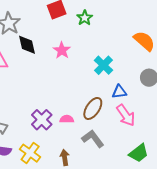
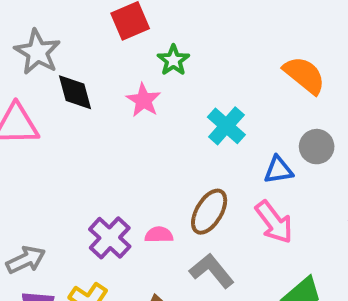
green star: (85, 18) -> (173, 60), moved
blue triangle: (119, 92) -> (278, 170), moved

